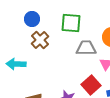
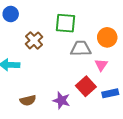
blue circle: (32, 19) -> (11, 14), moved

